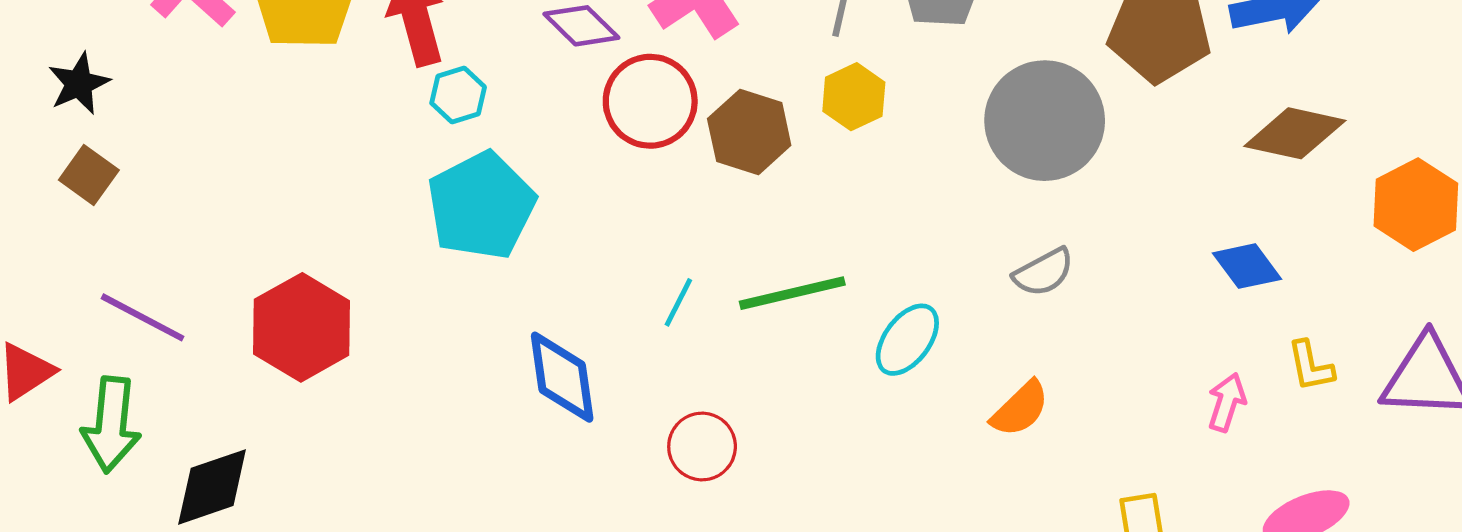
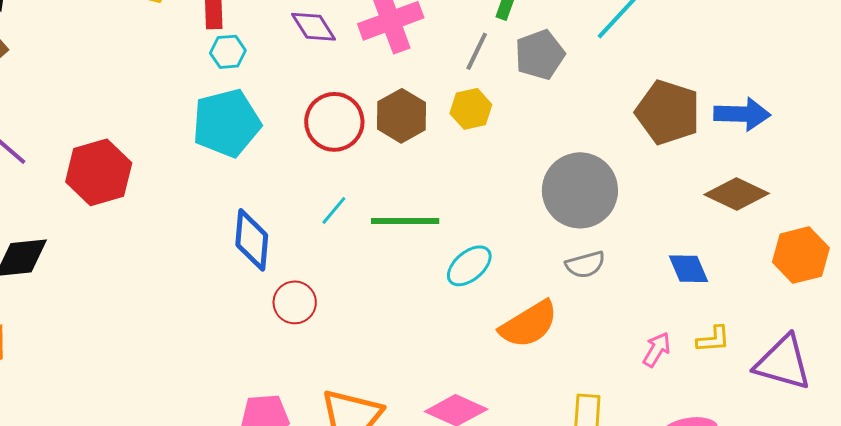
red circle: (650, 101) -> (334, 122), moved
gray circle: (1045, 121) -> (580, 190), moved
gray semicircle: (1044, 272) -> (585, 265), moved
yellow L-shape: (1311, 366) -> (713, 339), turned -96
orange semicircle: (1020, 409) -> (529, 324), size x1.5
red circle: (702, 447) -> (295, 302), moved

